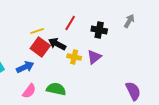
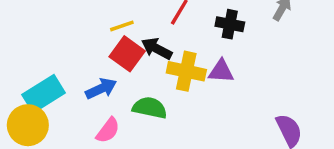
yellow cross: (74, 57) -> (186, 71), size x1.5
purple triangle: (94, 57) -> (221, 71), turned 42
green semicircle: (56, 89) -> (150, 108), moved

